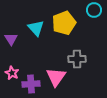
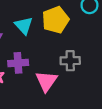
purple cross: (31, 84) -> (18, 63), moved

